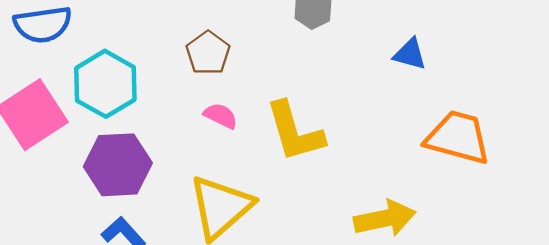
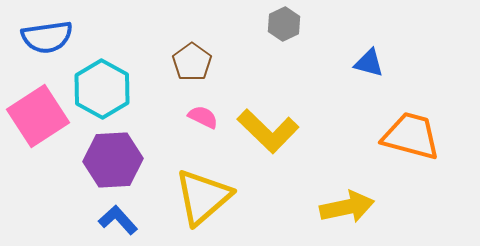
yellow L-shape: (295, 132) -> (268, 131), turned -30

